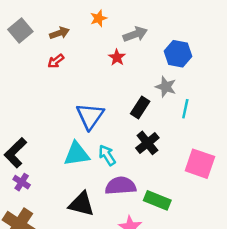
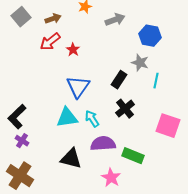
red star: (117, 57) -> (73, 50), moved
red arrow: (56, 61) -> (50, 42), size x1.5

